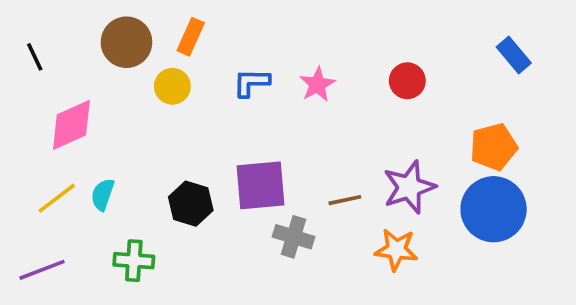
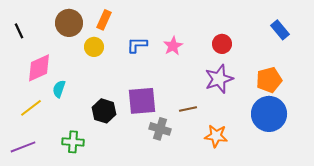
purple star: (409, 187) -> (219, 79), moved
cyan semicircle: (103, 195) -> (59, 89), moved

